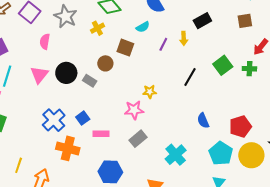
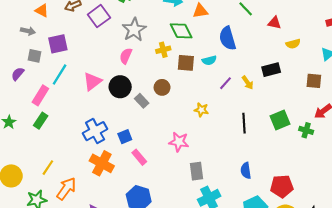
yellow arrow: (184, 38) -> (248, 83), turned -48
pink semicircle: (45, 42) -> (126, 56), moved
brown square: (125, 48) -> (186, 63), moved, turned -30
black line: (190, 77) -> (244, 123), turned -48
yellow star: (150, 92) -> (201, 110), moved
pink rectangle: (101, 134) -> (139, 157), turned 35
gray rectangle: (138, 139) -> (196, 171), moved, turned -72

